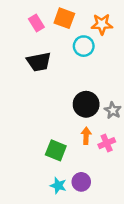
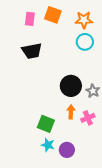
pink rectangle: (36, 23) -> (30, 19), turned 40
cyan circle: (84, 46) -> (85, 42), moved
cyan star: (58, 186) -> (48, 145), moved

